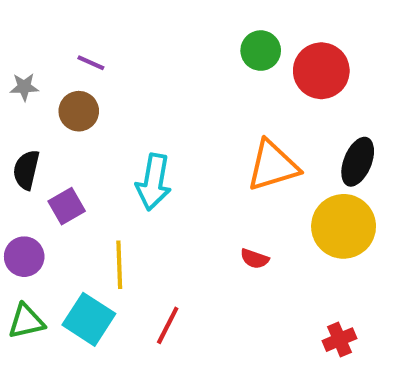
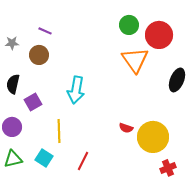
orange triangle: (273, 166) -> (135, 60), moved, turned -48
yellow circle: (344, 226) -> (153, 137), moved
cyan square: (89, 319) -> (44, 158), size x0.7

